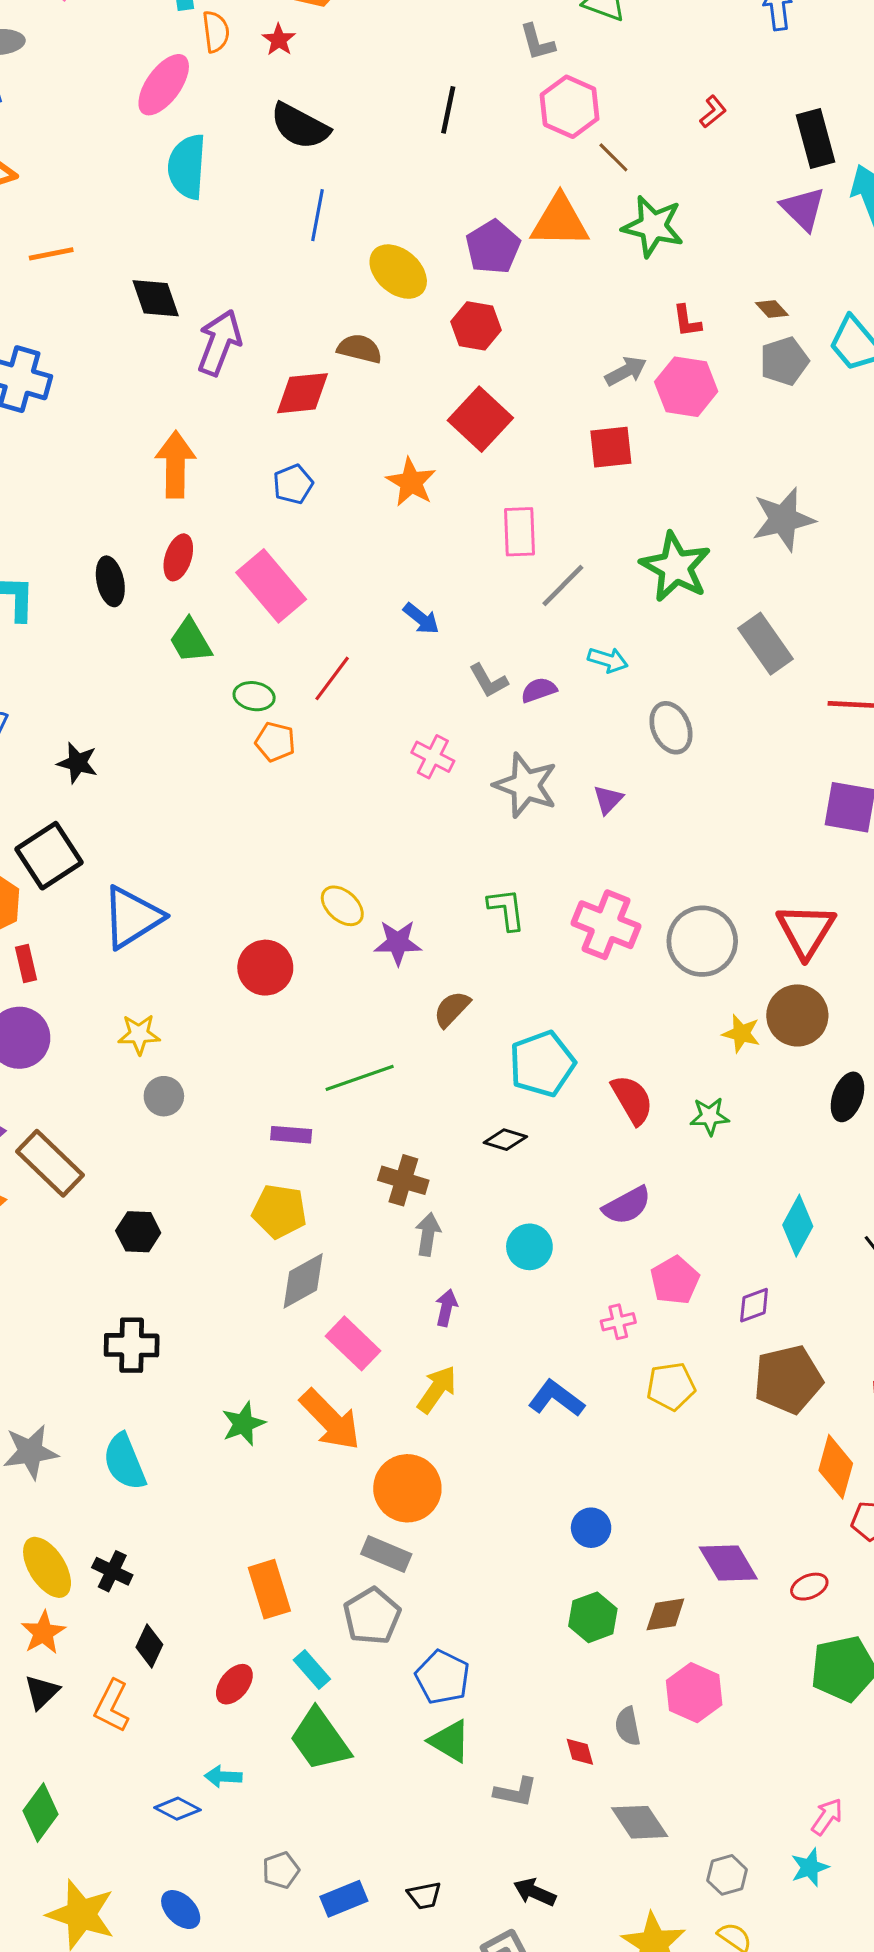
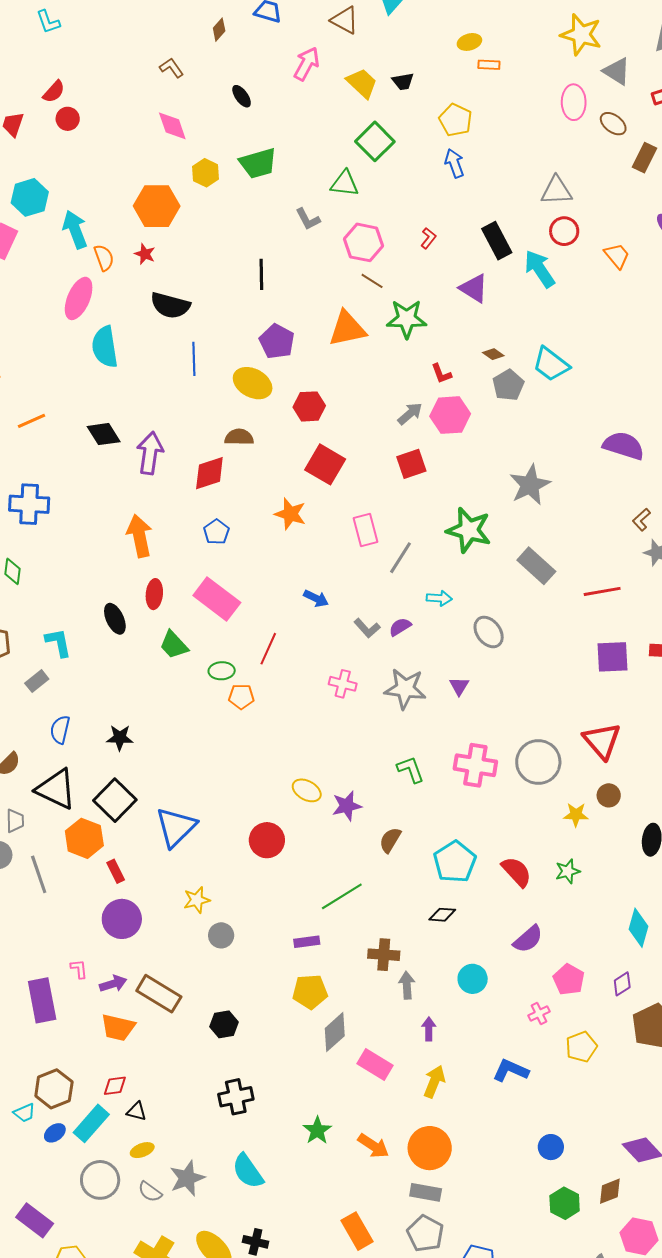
pink hexagon: (570, 107) -> (363, 242), moved
purple triangle: (803, 209) -> (474, 288), moved
purple pentagon: (493, 247) -> (277, 341), moved
brown circle: (797, 1015) -> (609, 795), size x0.6
orange arrow: (330, 1420) -> (373, 1146), moved, size x0.7

